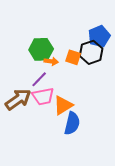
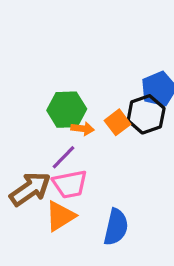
orange square: (73, 57) -> (118, 122), turned 35
orange triangle: (63, 105) -> (60, 216), moved

